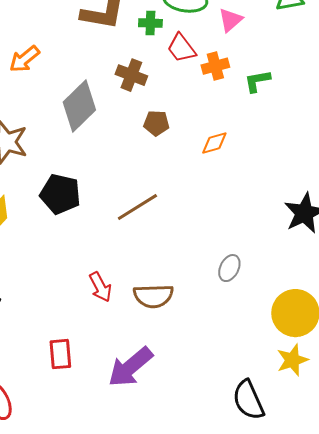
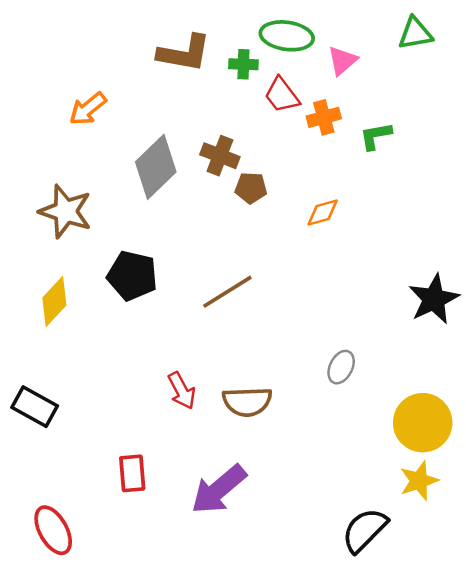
brown cross: (131, 75) -> (220, 156), moved
black semicircle: (248, 400) -> (365, 530), turned 69

